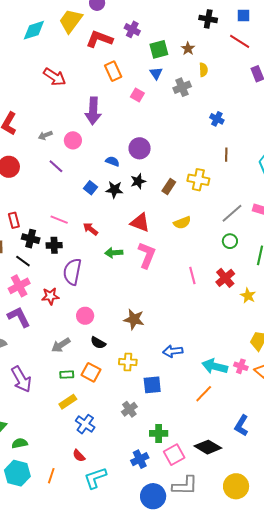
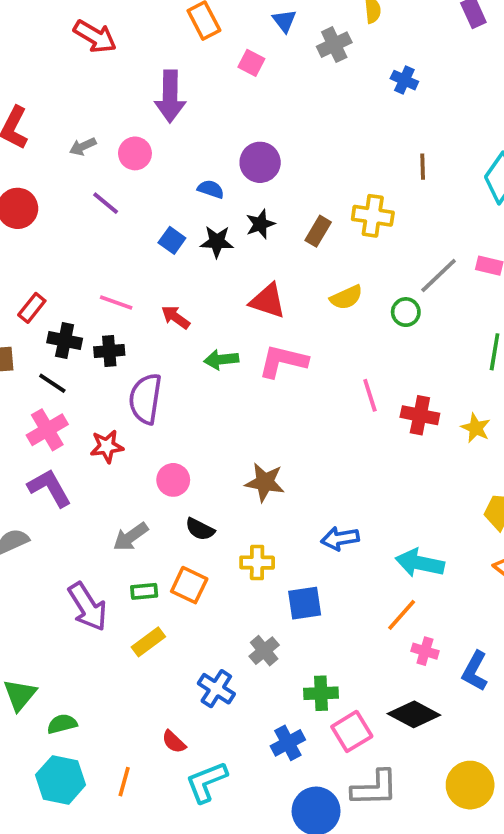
blue cross: (217, 119) -> (404, 80), moved
red rectangle: (14, 220) -> (32, 308), turned 56
green circle: (230, 241) -> (406, 312), moved
pink L-shape: (147, 255) -> (283, 361), turned -96
red cross: (225, 278) -> (420, 415), moved, turned -36
pink cross: (241, 366) -> (425, 651), moved
purple arrow: (21, 379) -> (88, 607), moved
blue cross: (85, 424) -> (216, 689), moved

